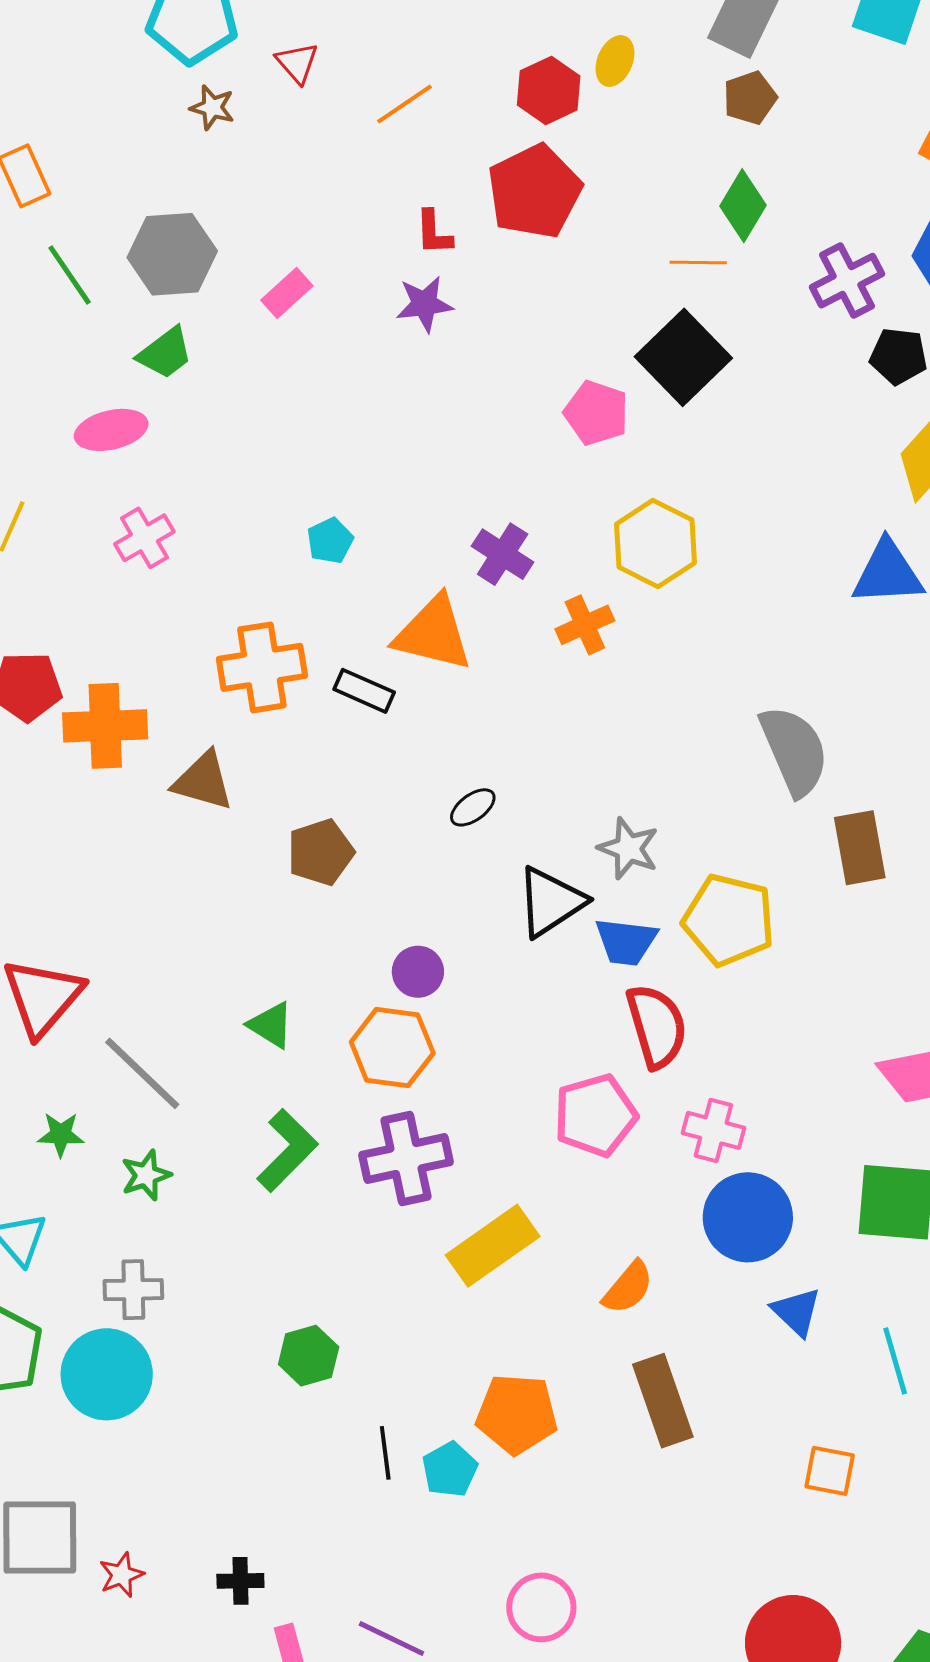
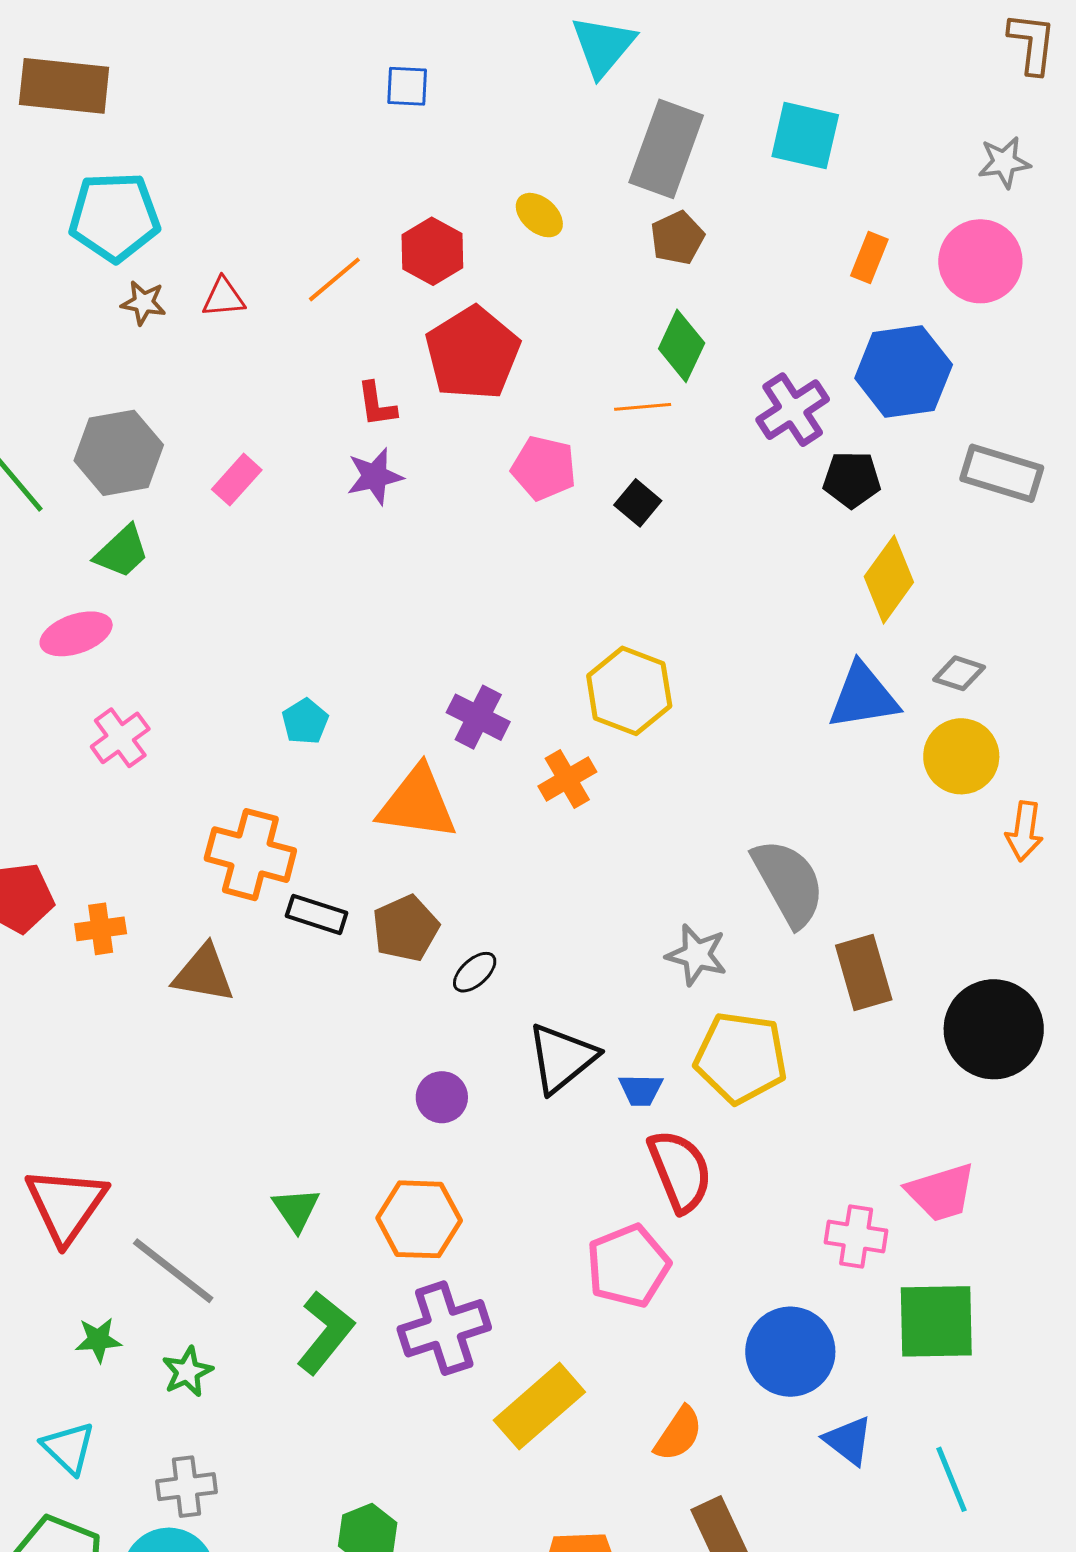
yellow ellipse: (615, 61) -> (539, 215), turned -66
red triangle: (297, 63) -> (223, 298), moved, turned -48
red hexagon: (549, 90) -> (432, 251), moved
black square: (683, 357) -> (638, 503), size x0.5
pink pentagon: (596, 413) -> (544, 468), moved
orange cross: (262, 667) -> (250, 855), turned 30
black rectangle: (364, 691) -> (317, 914), moved
orange cross: (105, 726) -> (101, 929), size x0.6
gray star: (628, 848) -> (697, 955), moved
brown pentagon: (321, 852) -> (406, 928), moved
blue trapezoid: (626, 942) -> (641, 1090), size x0.7
purple circle: (418, 972) -> (442, 1097), moved
green triangle: (271, 1025) -> (296, 1209), turned 30
pink cross: (713, 1130) -> (856, 1237), moved

